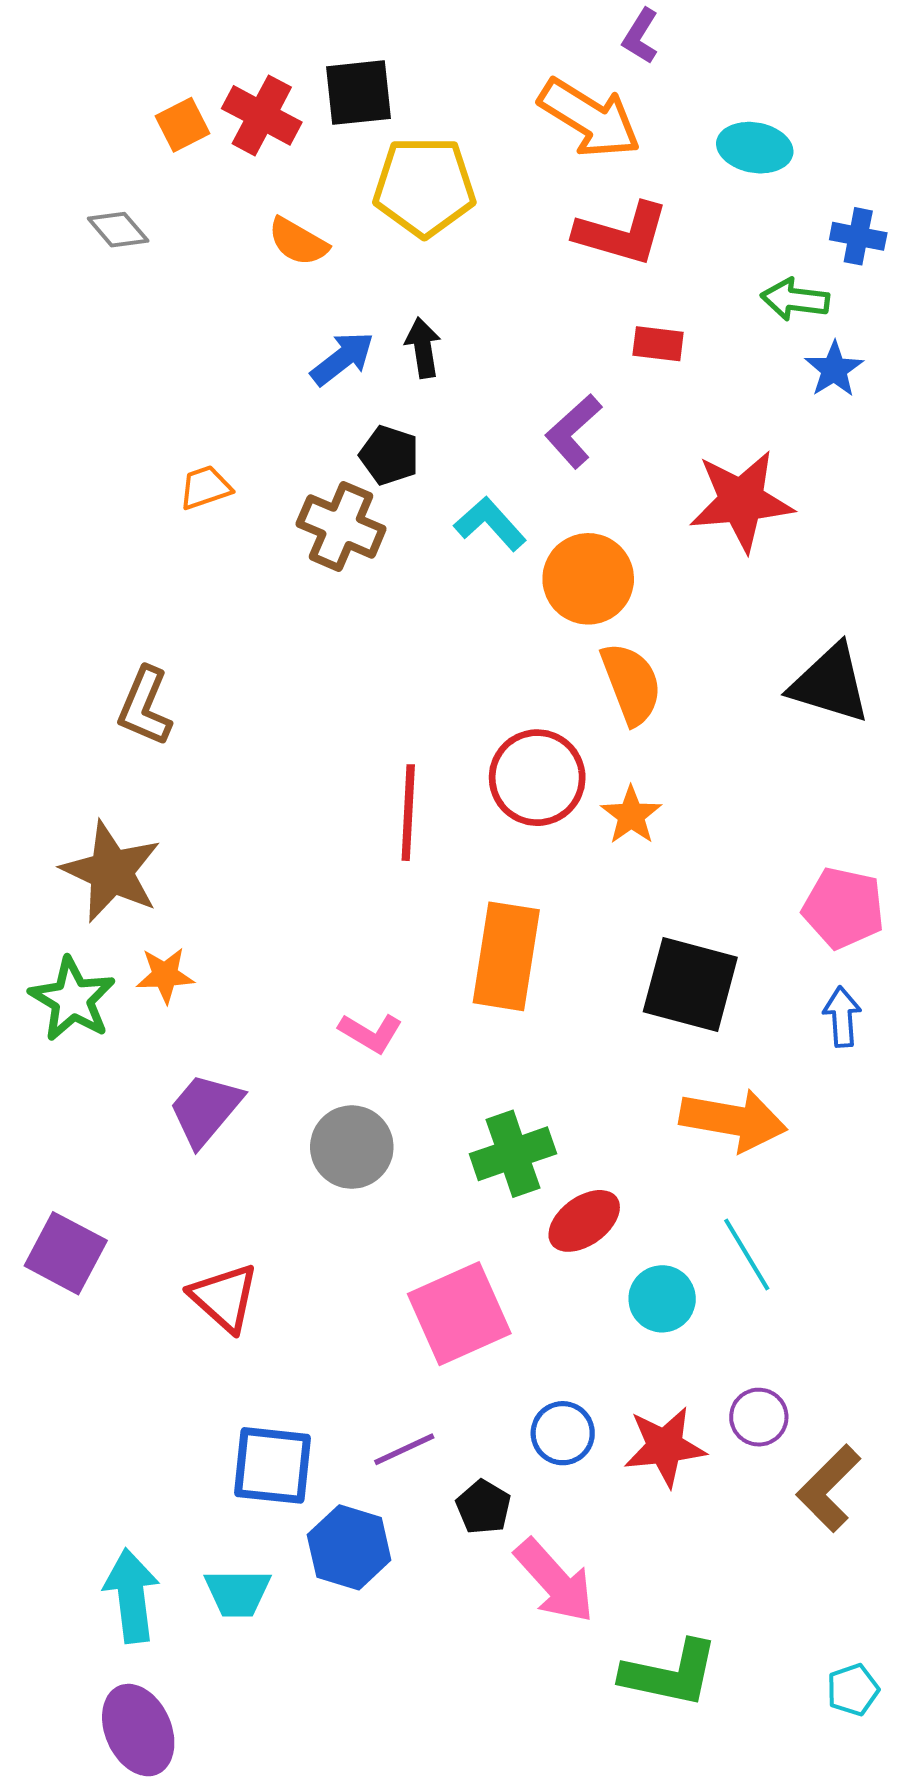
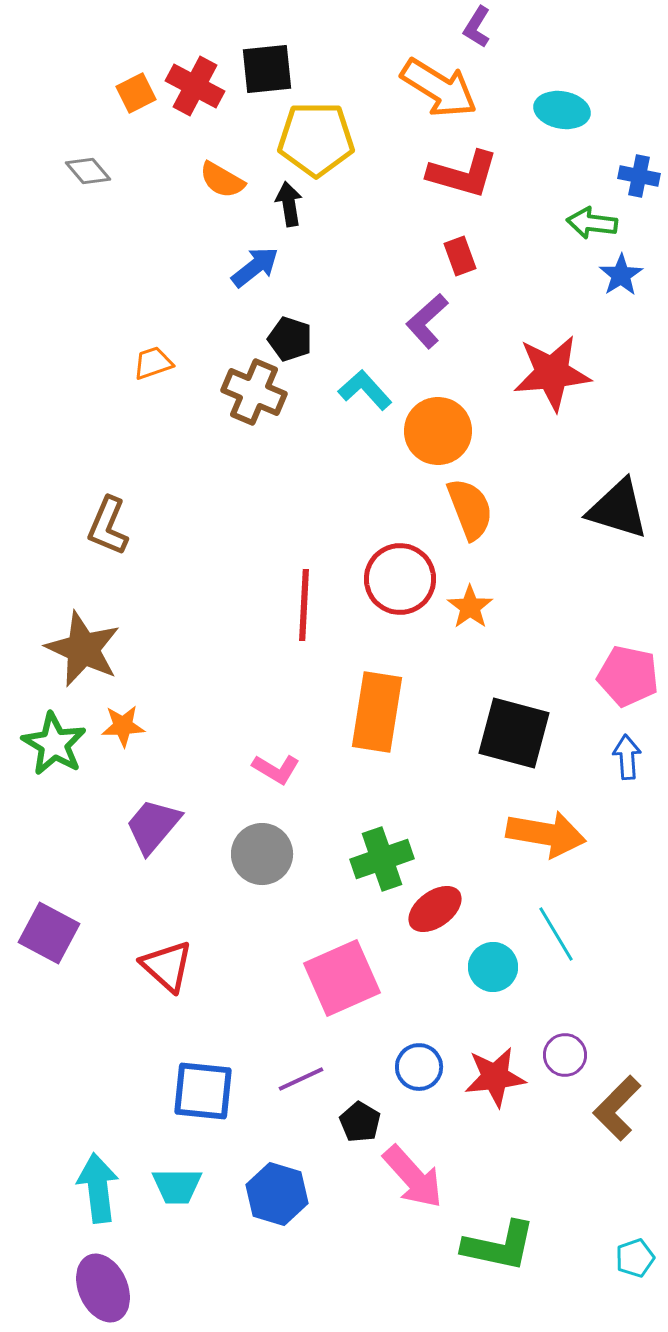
red rectangle: (658, 344) -> (460, 256), moved, turned 63
black arrow: (423, 348) -> (289, 204), moved
blue hexagon: (349, 1547) -> (277, 1194), moved

